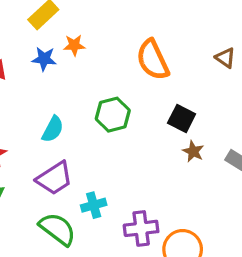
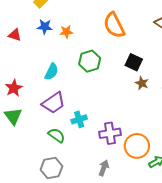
orange star: (74, 45) -> (66, 32), moved
green semicircle: (58, 229) -> (57, 135), size x0.7

